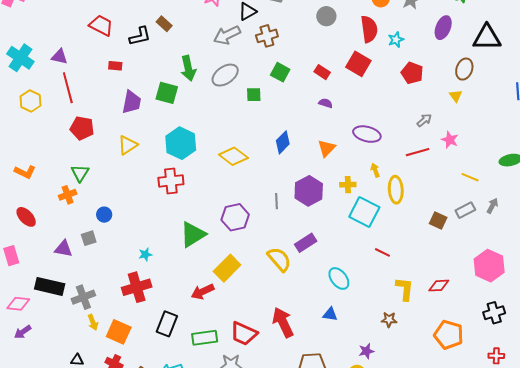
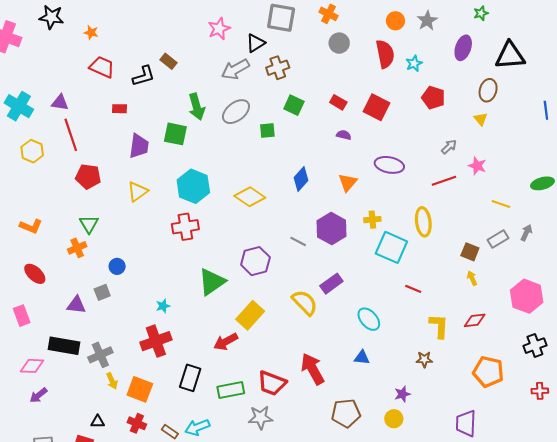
red square: (358, 64) -> (377, 107), moved
yellow arrow: (375, 170) -> (472, 278), moved
gray line: (276, 201) -> (298, 241), turned -56

